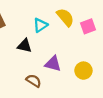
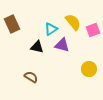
purple triangle: (53, 64) -> (62, 45), moved
brown semicircle: (34, 81) -> (31, 77), moved

